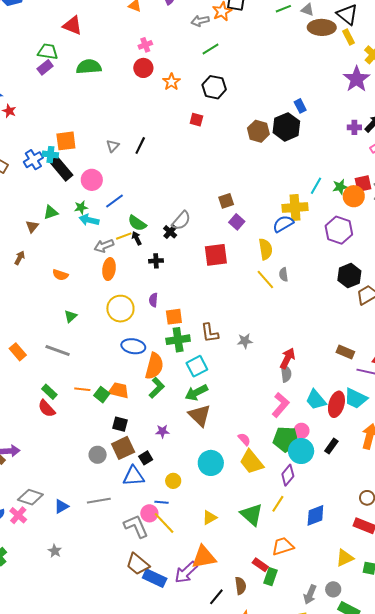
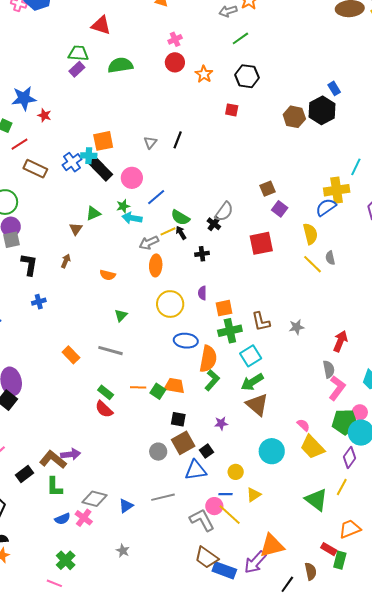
gray semicircle: (286, 373) -> (329, 369), moved
yellow triangle: (210, 518) -> (254, 495), moved

